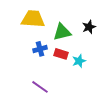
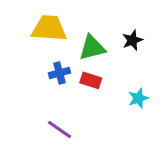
cyan star: (79, 61) -> (138, 98), moved

